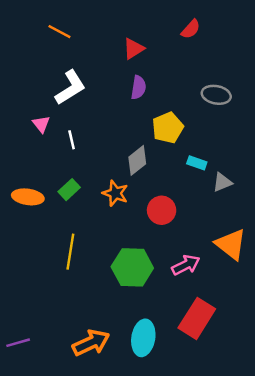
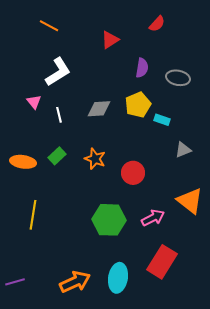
purple semicircle: (138, 88) -> (142, 68), moved
gray diamond: (137, 160) -> (99, 109), moved, turned 35
cyan rectangle: (197, 163) -> (162, 120), moved
yellow line: (70, 252) -> (33, 215), moved

